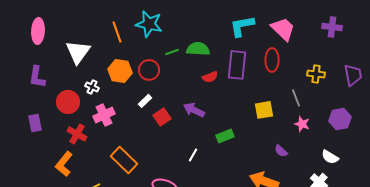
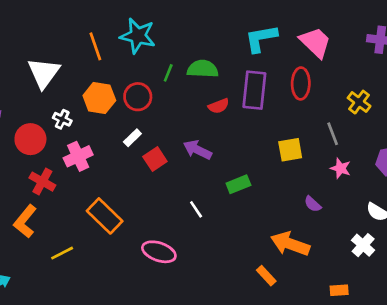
green line: (172, 52) -> (168, 73), turned -48
yellow cross: (316, 74) -> (359, 102), turned 30
white line: (193, 155) -> (196, 209), turned -64

